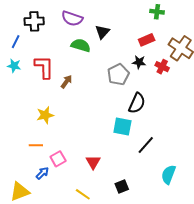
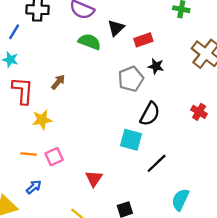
red rectangle: (147, 40) -> (143, 40), moved
red L-shape: (44, 67) -> (23, 91), moved
red cross: (162, 67) -> (199, 112), moved
brown arrow: (66, 82) -> (58, 82), moved
pink square: (58, 159) -> (54, 157), moved

